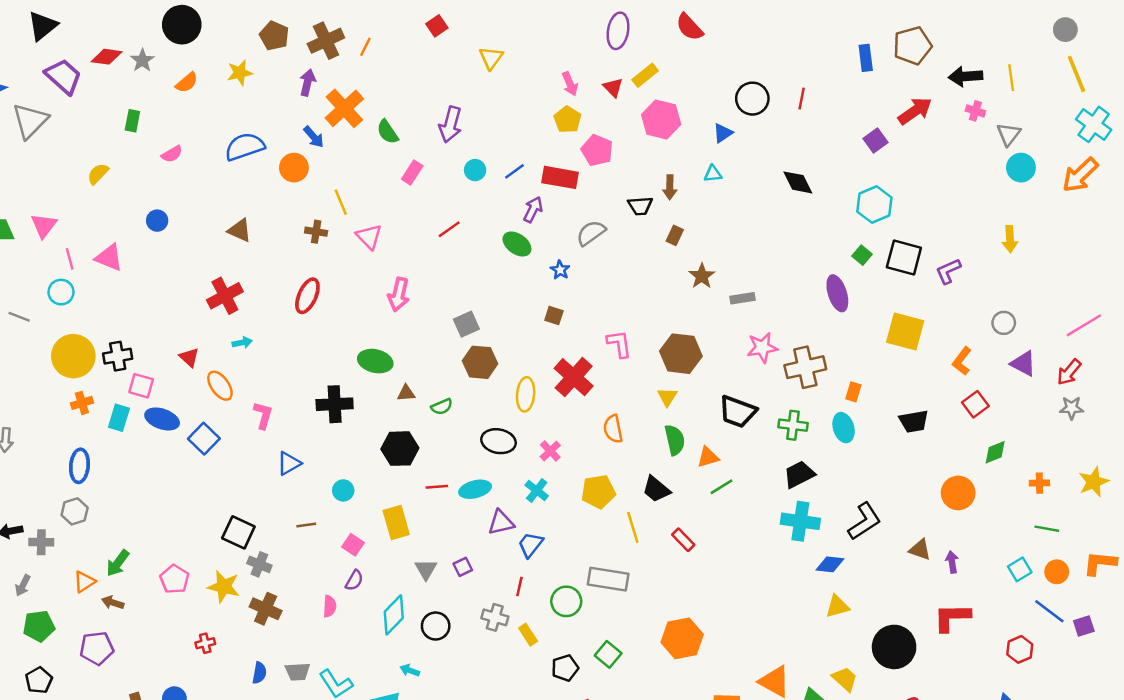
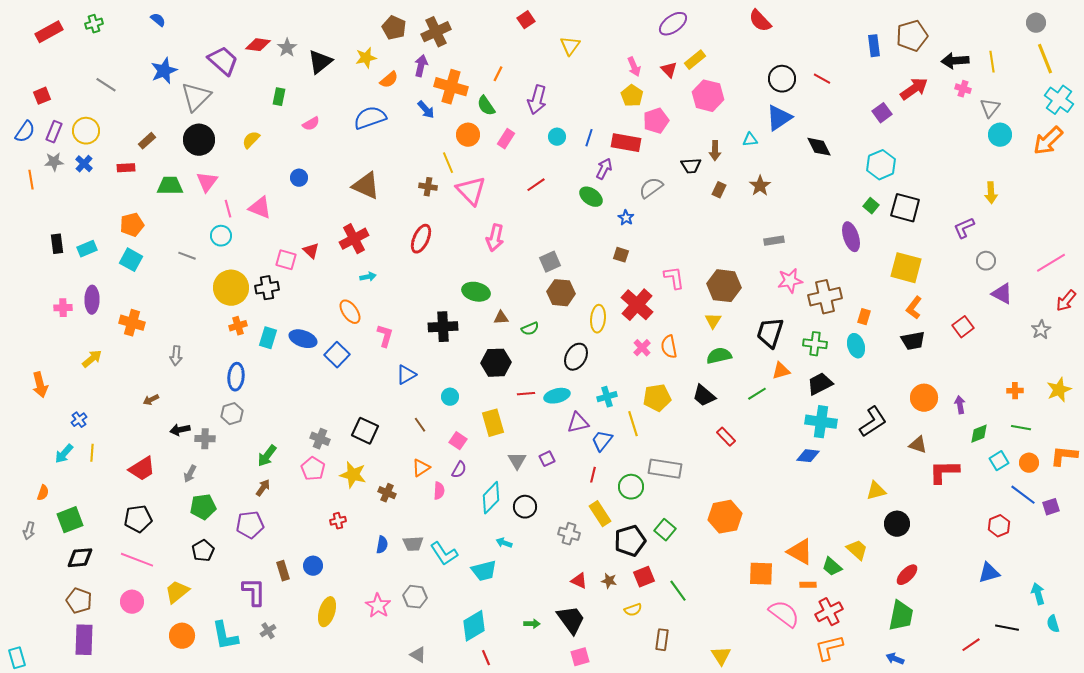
black circle: (182, 25) -> (199, 140), moved
black triangle: (43, 26) -> (320, 62), moved
red semicircle: (689, 27) -> (760, 21), moved
purple ellipse: (618, 31) -> (673, 24), turned 44
orange line: (365, 47) -> (498, 74), moved
orange semicircle: (187, 83) -> (389, 80), moved
red line: (802, 99) -> (822, 79), turned -72
orange cross: (344, 108) -> (451, 87), turned -32
blue triangle: (723, 133) -> (779, 118), moved, size x1.6
pink pentagon: (597, 150) -> (656, 121), turned 30
orange circle: (294, 168) -> (468, 135), moved
blue line: (514, 171) -> (589, 138), turned -36
brown triangle: (240, 230) -> (366, 186), size x1.4
pink triangle: (369, 237) -> (471, 191), size x1.4
purple L-shape: (948, 271) -> (964, 228), moved
brown star: (702, 276) -> (760, 186), moved
red triangle: (189, 357) -> (311, 251), moved
orange L-shape: (962, 361) -> (914, 308), moved
red arrow: (1069, 372) -> (1066, 301), moved
pink square: (141, 386) -> (286, 260), moved
gray star: (1071, 408) -> (1041, 330), turned -30
black trapezoid: (738, 412) -> (770, 333), turned 88
green semicircle: (675, 440) -> (719, 356), turned -90
black ellipse: (498, 441) -> (576, 357), turned -72
pink cross: (550, 451) -> (642, 348), moved
green diamond: (995, 452) -> (979, 434), moved
orange triangle: (708, 457) -> (781, 371), moved
cyan cross: (537, 490) -> (607, 397), turned 36
orange circle: (958, 493) -> (924, 398), moved
brown line: (306, 525) -> (420, 425), turned 63
yellow line: (633, 527) -> (633, 424), moved
purple arrow: (952, 562) -> (960, 405), moved
gray cross: (259, 564) -> (320, 439), moved
blue diamond: (830, 564) -> (808, 456), moved
orange triangle: (84, 582) -> (421, 468), moved
brown arrow: (113, 603) -> (263, 488), turned 108
yellow triangle: (837, 606) -> (876, 491), moved
brown cross: (266, 609) -> (387, 493), size x0.7
gray cross: (495, 617) -> (569, 534), moved
red L-shape: (952, 617) -> (944, 472), moved
yellow rectangle: (528, 635) -> (600, 514), size x1.4
black circle: (894, 647) -> (897, 524), size x0.7
black pentagon: (565, 668) -> (630, 541), size x1.4

